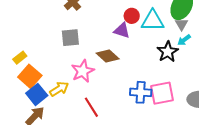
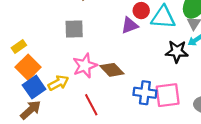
purple triangle: (122, 31) -> (130, 25), turned -42
black star: (168, 52) -> (177, 51), turned 30
brown diamond: (108, 56) -> (112, 70), moved

